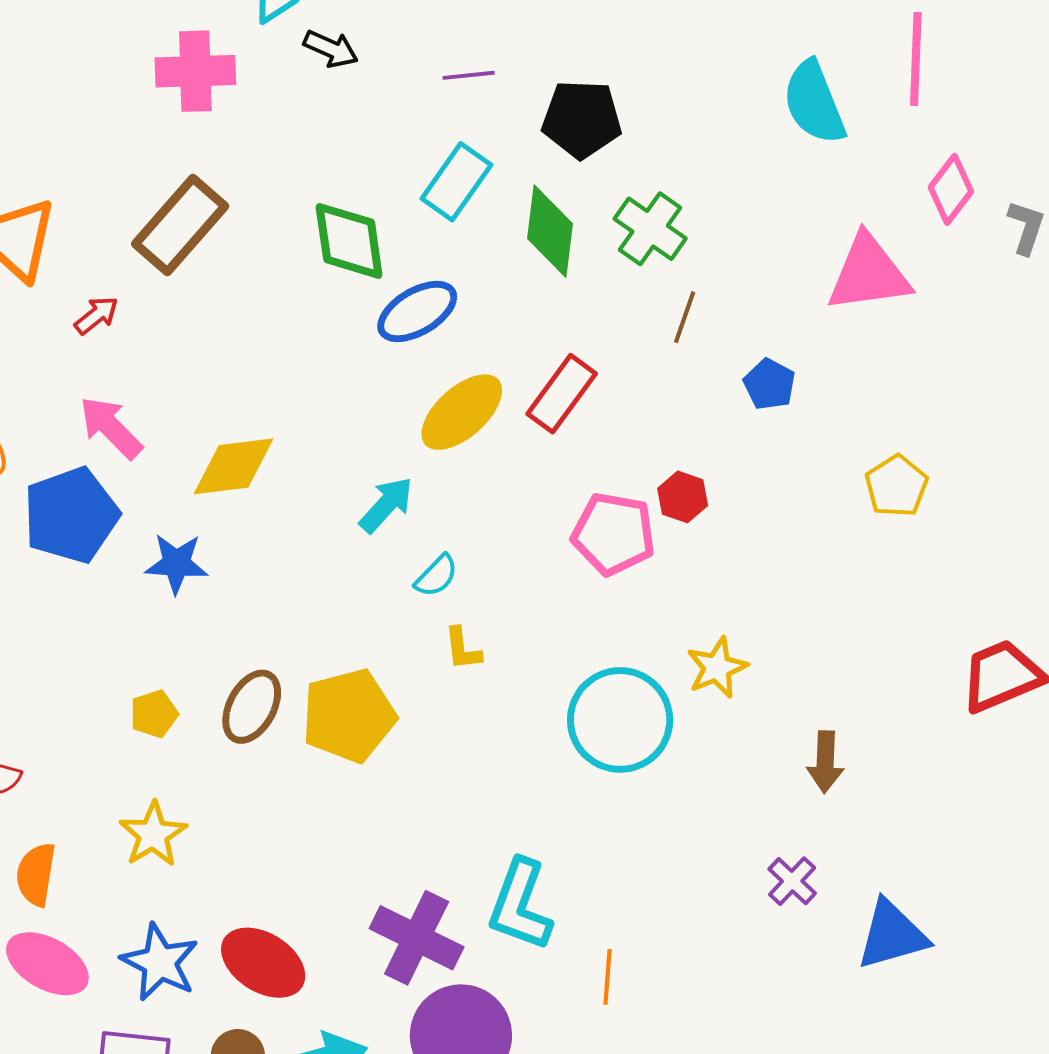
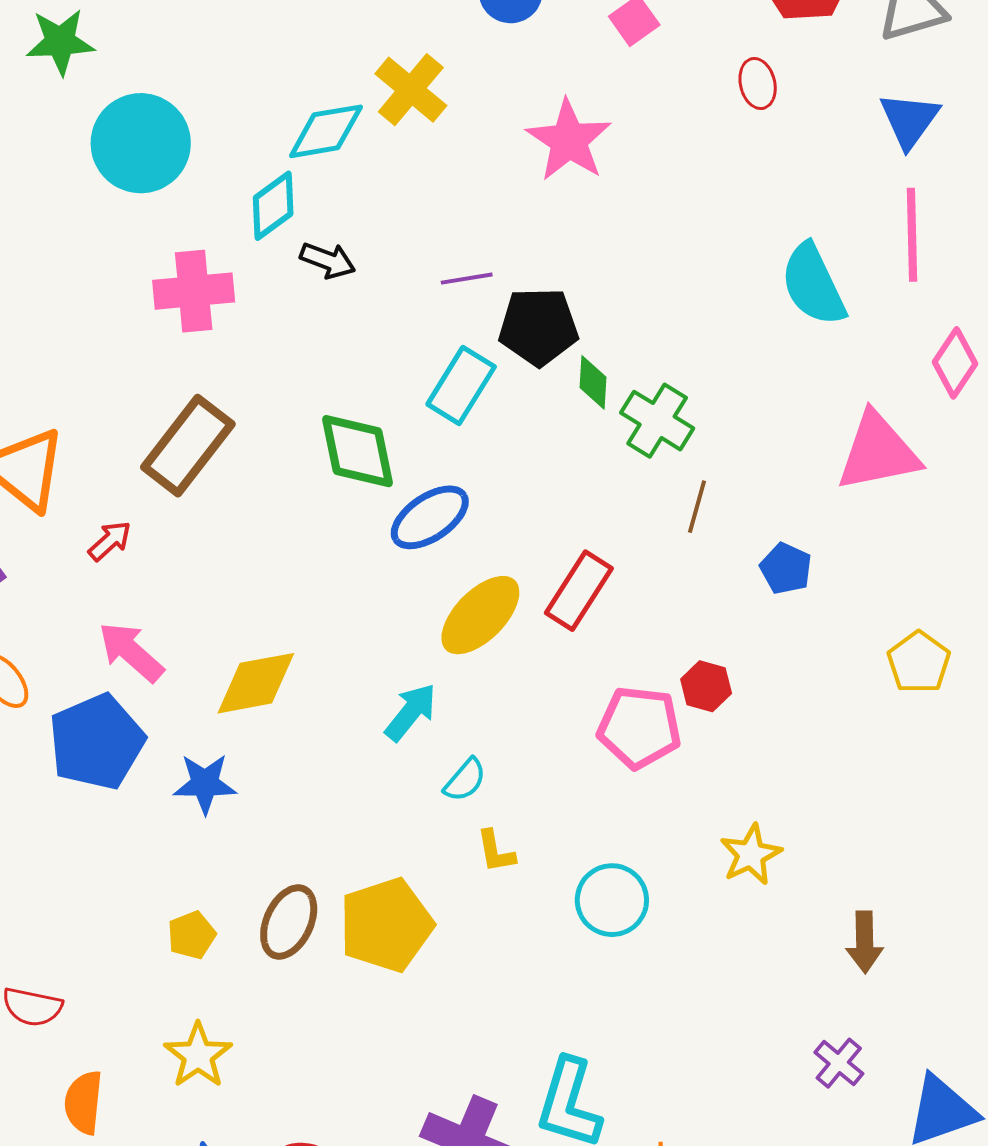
black pentagon: (582, 119) -> (538, 327), moved
green diamond: (550, 231) -> (593, 382), moved, size x0.6
cyan circle: (620, 720) -> (612, 900), moved, size x0.7

